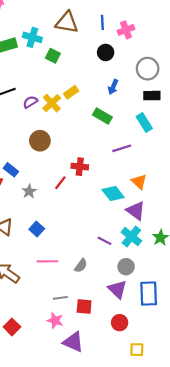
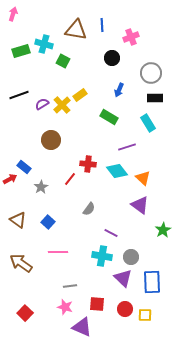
blue line: (102, 22) -> (102, 25), moved
cyan diamond: (113, 193) -> (117, 171), moved
cyan cross: (131, 237) -> (102, 256), moved, turned -30
gray semicircle: (81, 266) -> (89, 209), moved
red square: (84, 306) -> (97, 304), moved
yellow square: (137, 350) -> (145, 315), moved

